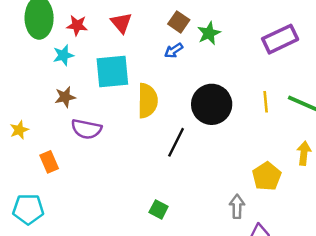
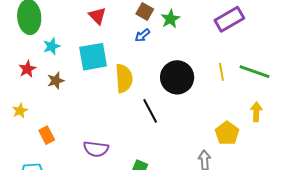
red star: (77, 25) -> (27, 69), moved, turned -30
purple semicircle: (86, 129) -> (96, 149), moved
black line: (176, 142) -> (150, 111), turned -50

